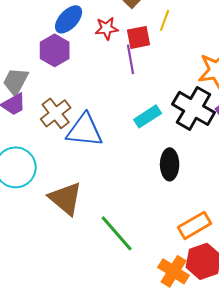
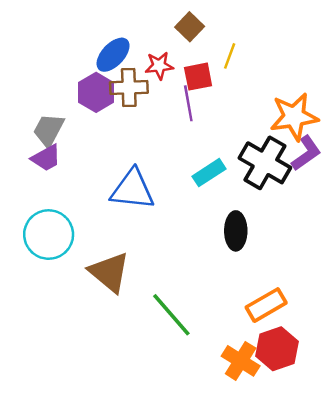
brown cross: (56, 113) -> (129, 87), moved, turned 36

